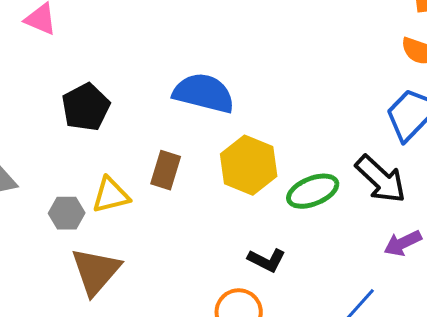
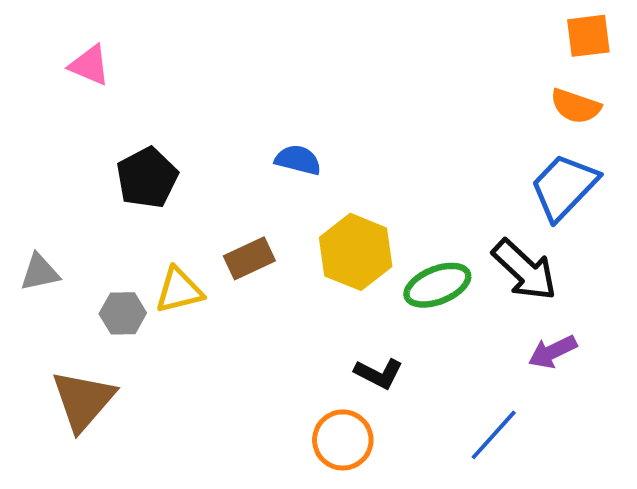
blue semicircle: (204, 93) -> (298, 160), size x0.6
brown rectangle: (166, 170) -> (249, 258), turned 48
brown triangle: (96, 271) -> (83, 400), moved

